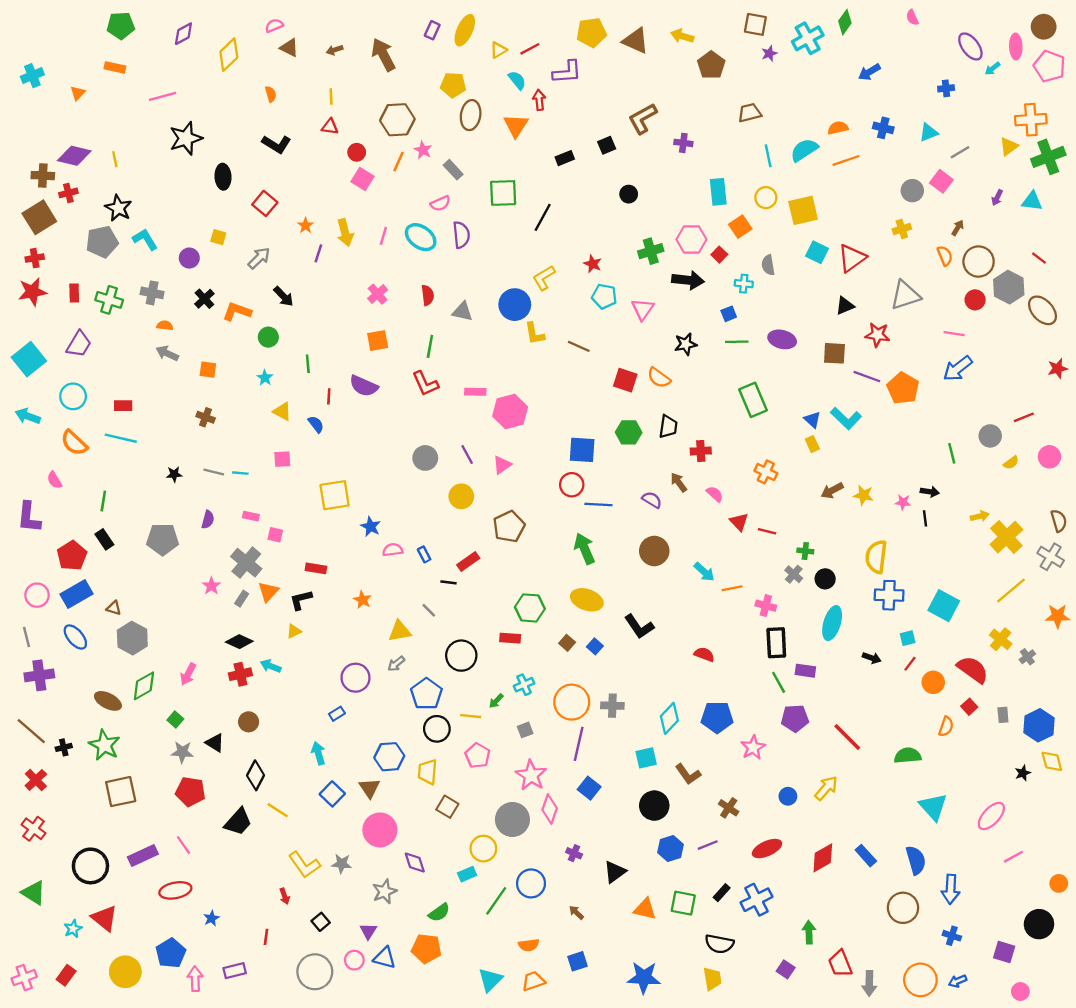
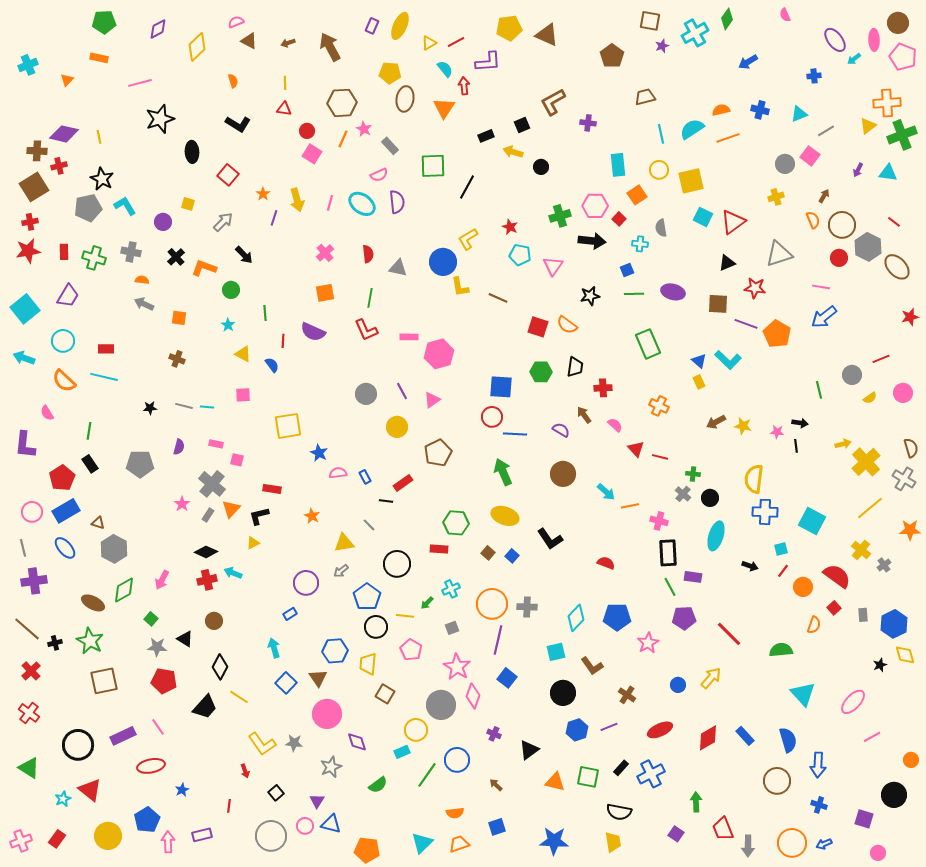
yellow arrow: (682, 36) -> (513, 152), moved
orange pentagon: (426, 949) -> (367, 850), moved

